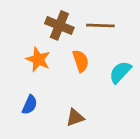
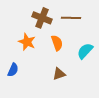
blue semicircle: (30, 105) -> (13, 70), moved
brown triangle: (75, 117) -> (59, 74), moved

